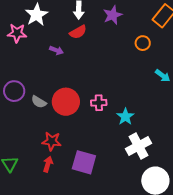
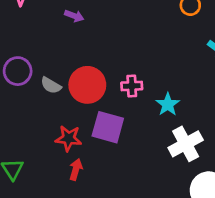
purple square: (84, 162) -> (108, 127), moved
red arrow: (48, 164) -> (76, 169), moved

